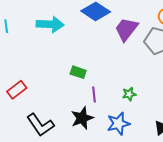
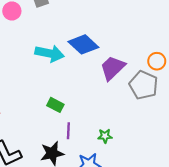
cyan arrow: (50, 24) -> (50, 53), moved

